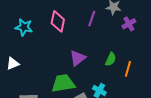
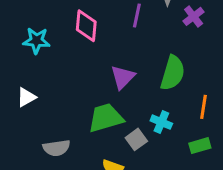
green semicircle: (111, 59) -> (173, 73), size x1.6
orange line: (128, 69) -> (203, 107), moved

